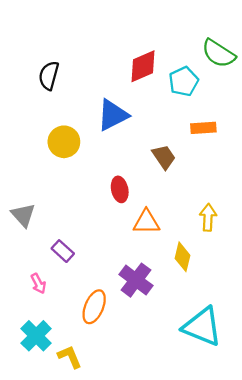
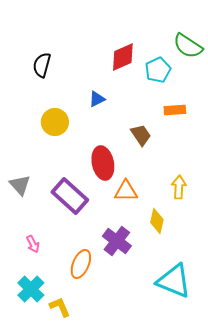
blue triangle: (113, 115) -> (97, 99), size x0.6
red ellipse: (120, 189) -> (103, 163), size x1.5
purple rectangle: (63, 251) -> (70, 196), moved, size x1.8

